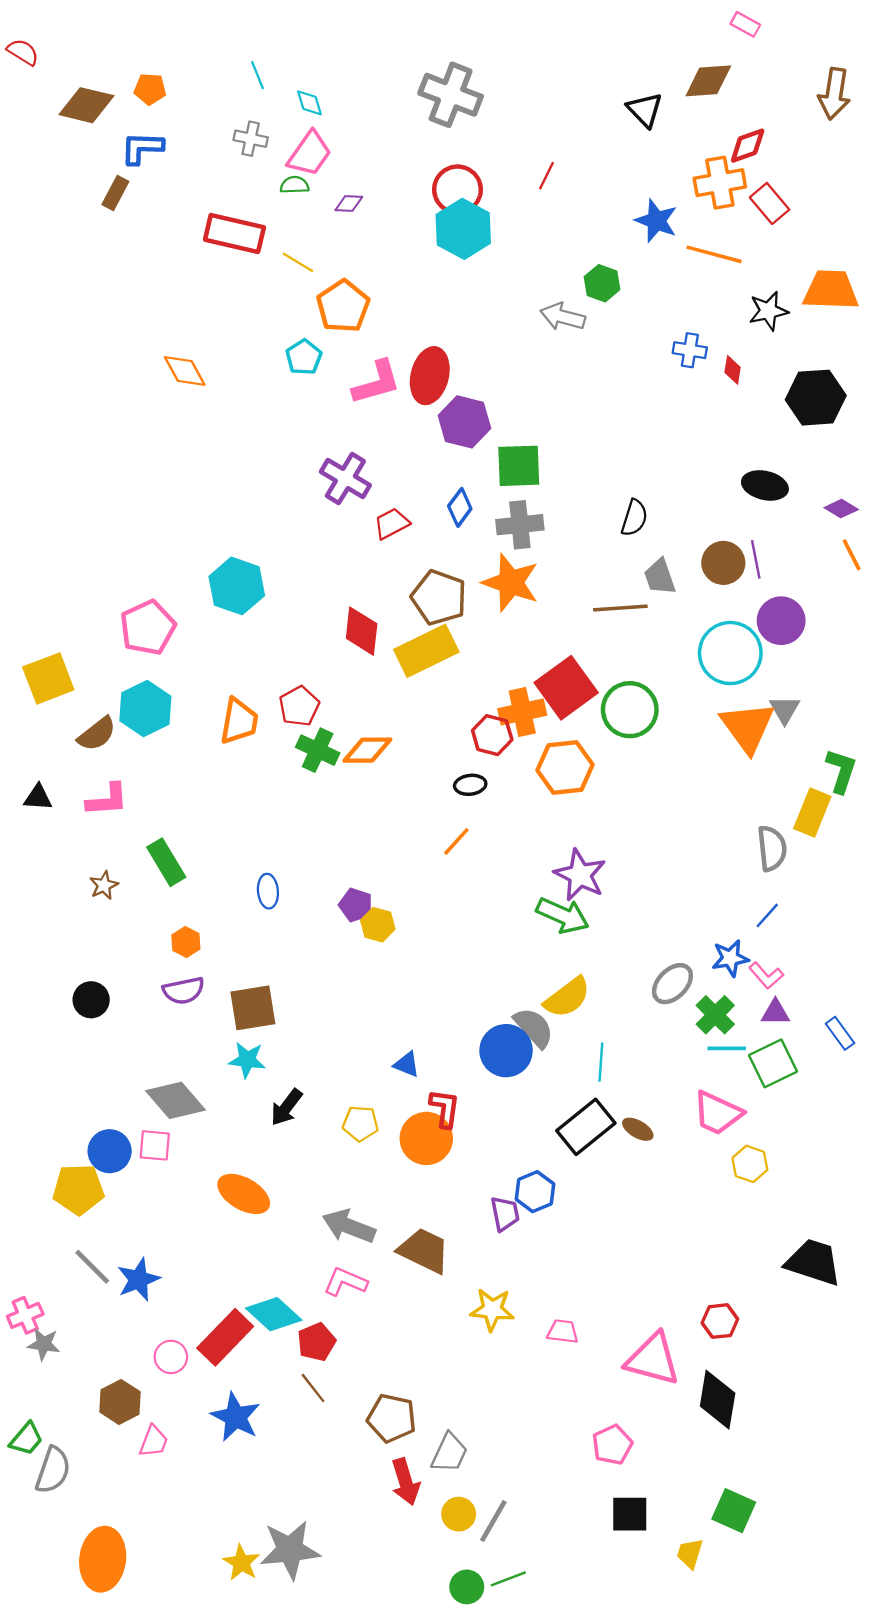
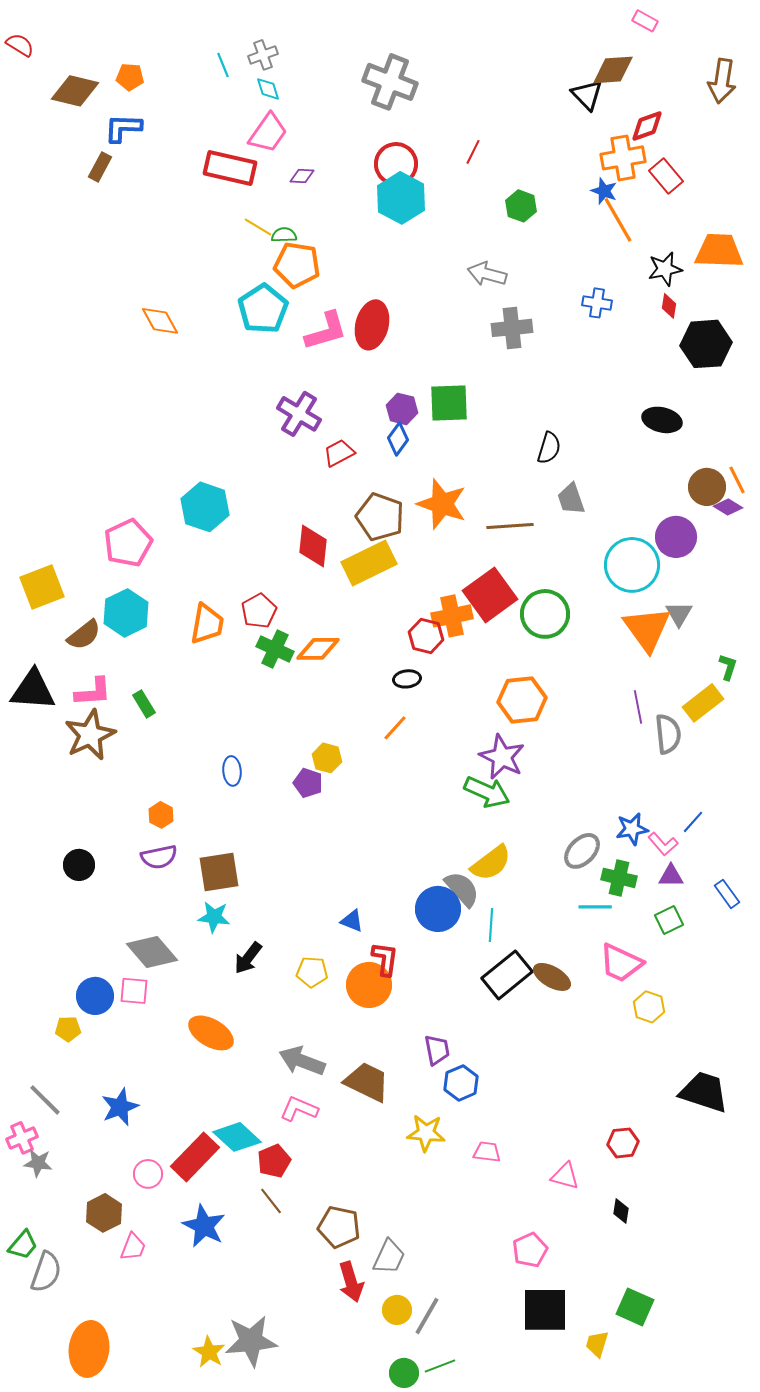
black triangle: (645, 110) -> (587, 95), moved
gray cross: (251, 139) -> (263, 55), moved, turned -32
green semicircle: (295, 185) -> (284, 235), moved
blue star: (656, 221) -> (604, 191), moved, size x0.7
red rectangle: (234, 233) -> (230, 168), moved
orange line: (714, 254) -> (618, 220), turned 45
green hexagon: (602, 283) -> (521, 206), moved
orange pentagon: (343, 306) -> (297, 265), turned -30
cyan pentagon: (304, 357) -> (263, 309), size x1.6
red diamond: (733, 370) -> (669, 306), moved
purple hexagon: (464, 422) -> (402, 409), moved, size x0.7
purple diamond: (841, 509) -> (728, 507), moved
gray cross: (520, 525) -> (512, 328), moved
purple line: (756, 559) -> (638, 707), moved
brown circle: (723, 563) -> (707, 487), moved
brown line: (620, 608) -> (510, 526), moved
orange hexagon: (565, 767) -> (522, 700), moved
green L-shape: (841, 771) -> (728, 667), size x0.7
black triangle: (38, 798) -> (33, 690), size x1.8
yellow rectangle: (812, 813) -> (703, 703), turned 30
green rectangle: (166, 862) -> (144, 704), moved, size x0.7
brown star: (104, 885) -> (90, 735), moved, size x2.0
blue line: (767, 915) -> (693, 822), moved
yellow hexagon: (378, 925) -> (327, 758), moved
green cross: (715, 1015) -> (619, 878), turned -32
cyan line: (727, 1048) -> (595, 907), moved
cyan line: (601, 1062) -> (491, 925), moved
green square: (773, 1063) -> (669, 920), size x0.7
brown ellipse: (638, 1129) -> (552, 977), size x1.4
yellow pentagon: (78, 1189) -> (68, 1029), size x0.6
blue hexagon: (535, 1192) -> (461, 1083), moved
gray line: (92, 1267) -> (45, 1100), moved
pink triangle: (653, 1359) -> (565, 1176), size x0.6
black diamond: (718, 1400) -> (621, 1211), size x0.5
black square: (630, 1514) -> (545, 1310), size x1.4

